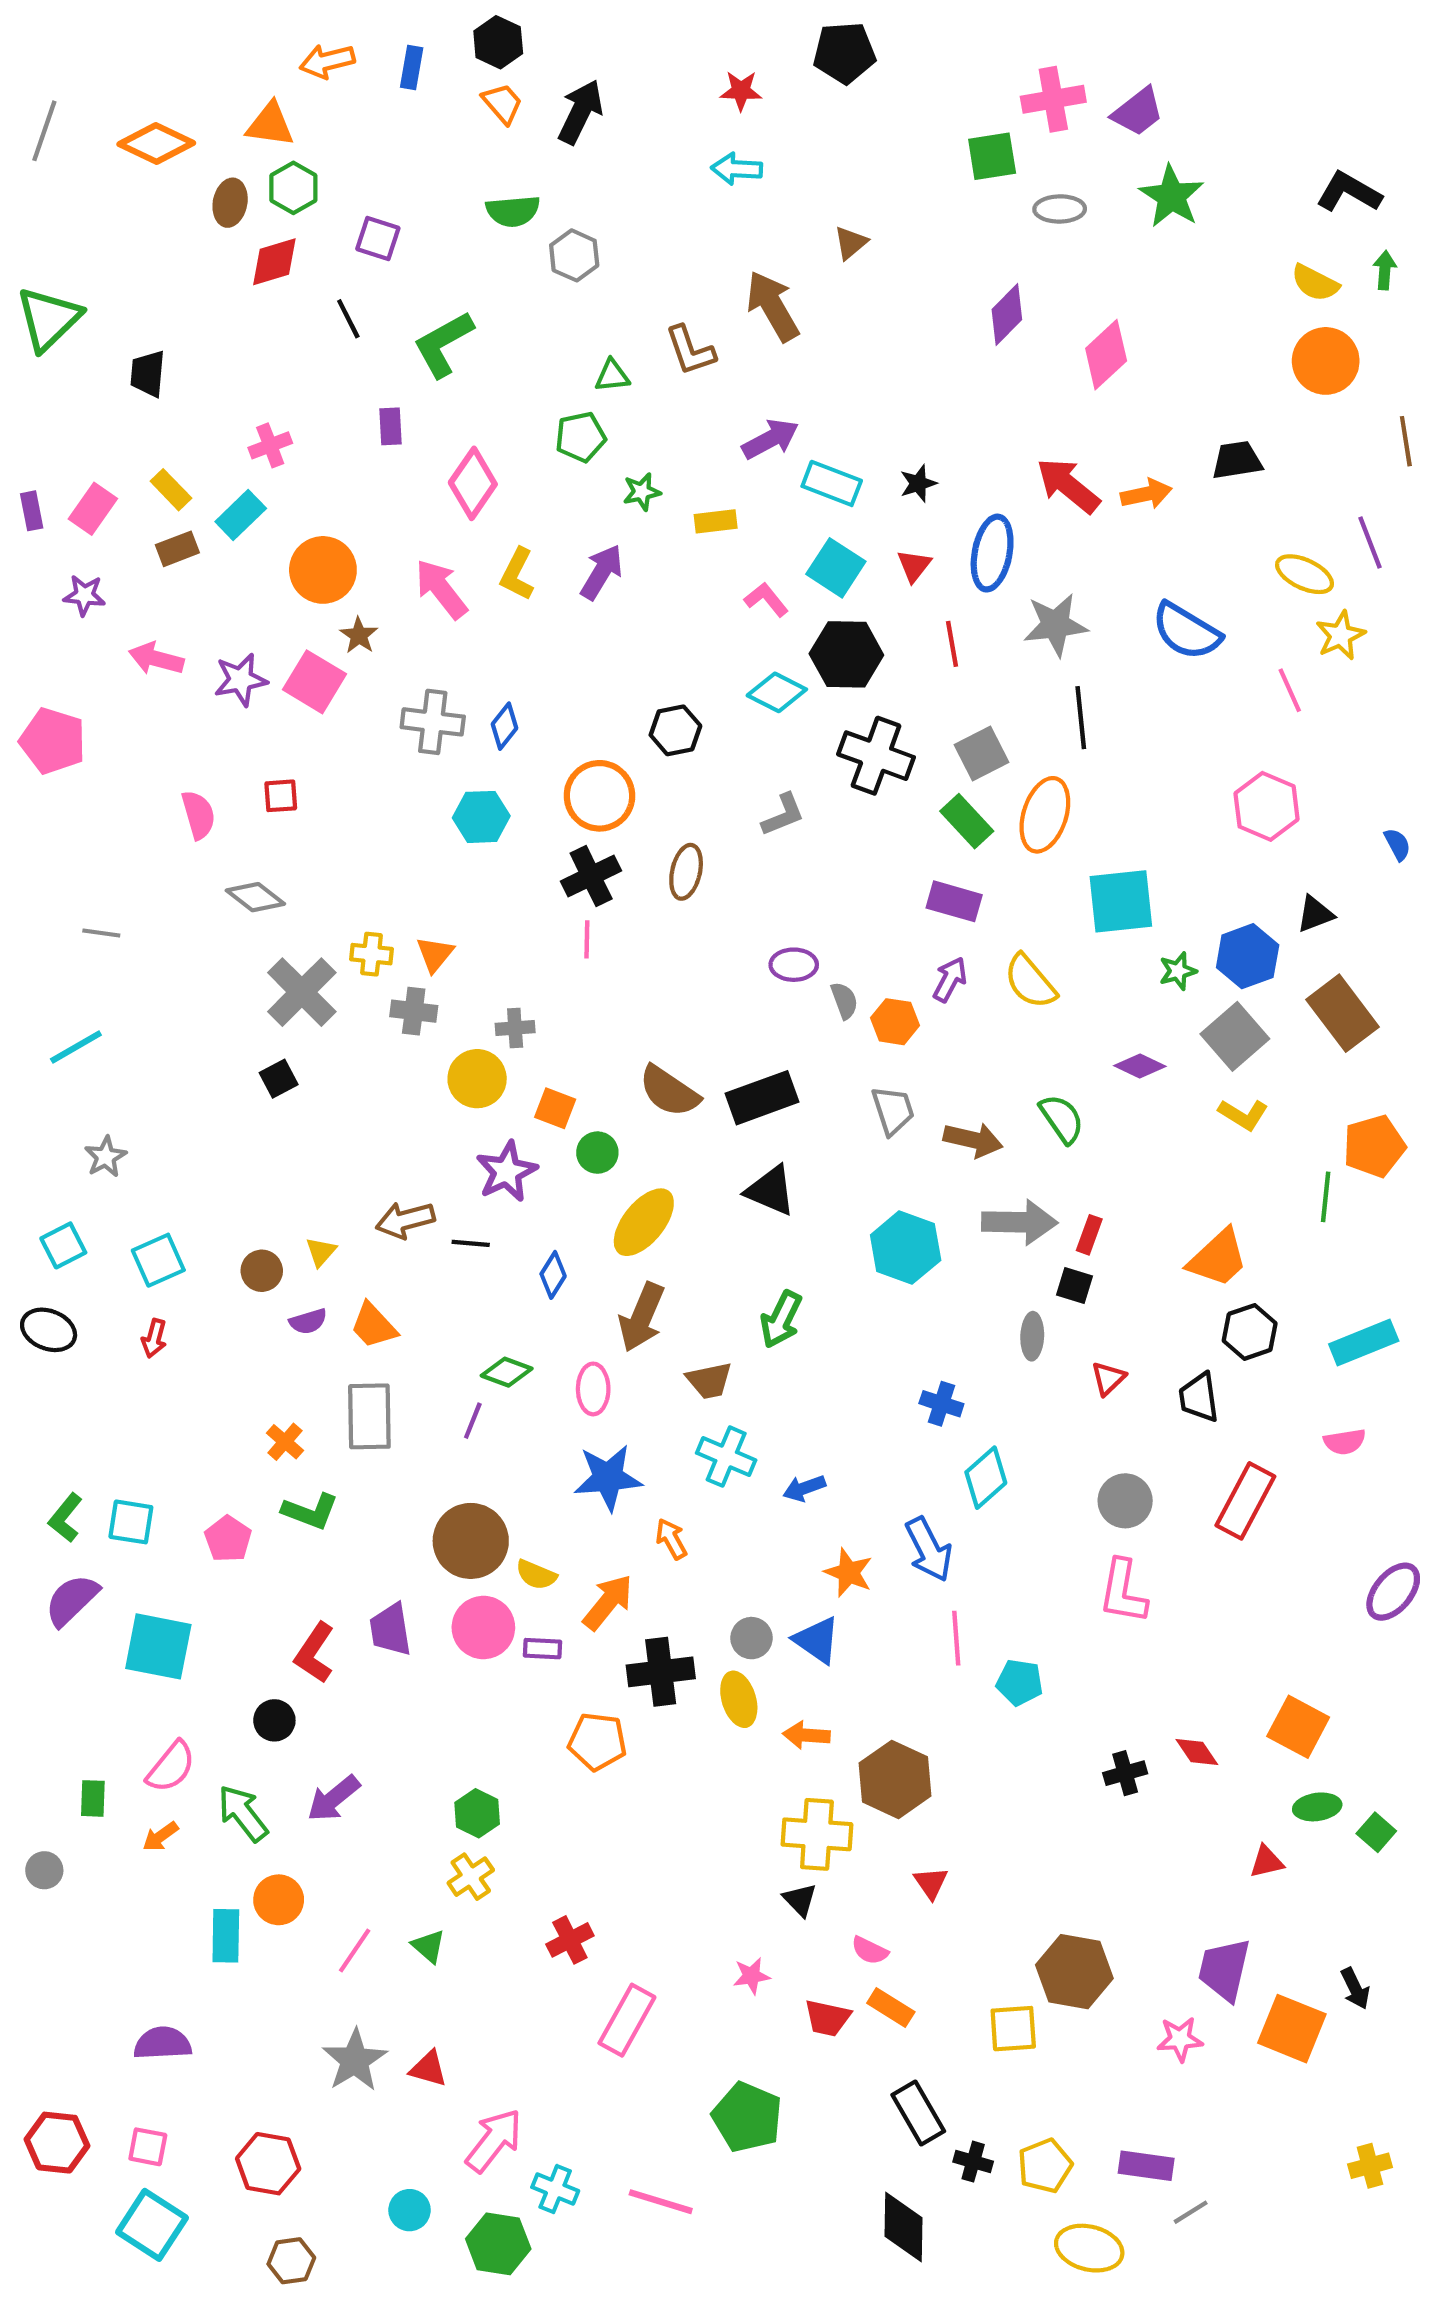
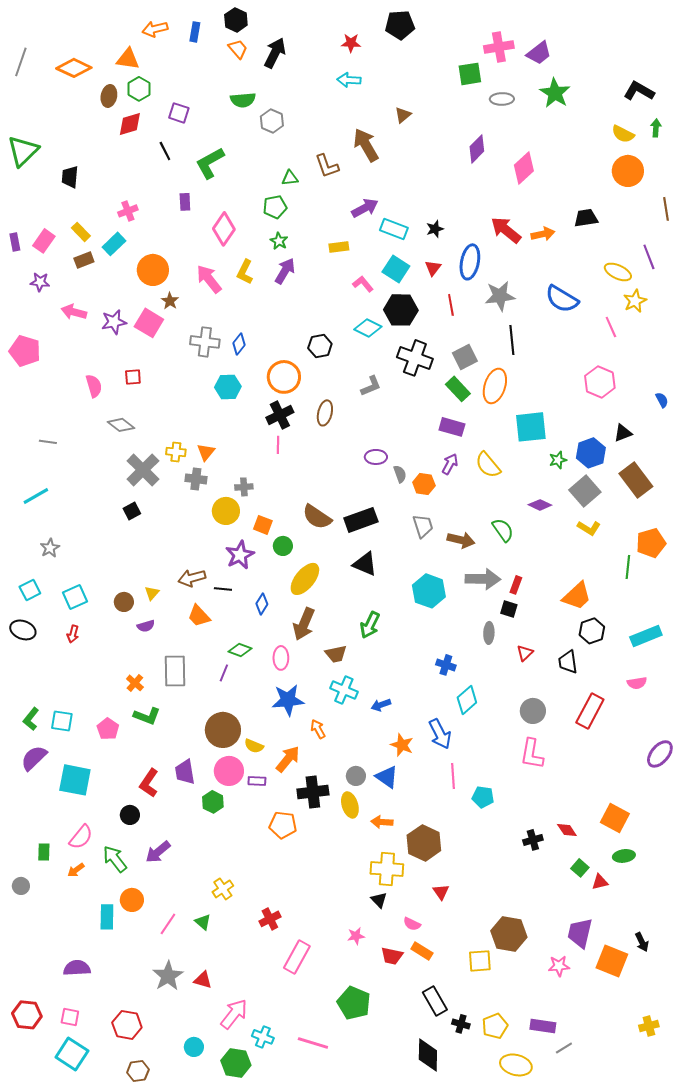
green star: (642, 492) -> (279, 241), moved, turned -30
orange trapezoid: (374, 1326) -> (199, 616), moved
green hexagon: (477, 1813) -> (213, 802), moved
green square: (1376, 1832) -> (580, 868), moved

